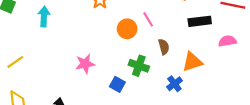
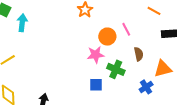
cyan arrow: (44, 16) -> (22, 23), moved
pink star: (85, 64) -> (96, 55), moved
blue square: (117, 84) -> (96, 85), turned -32

